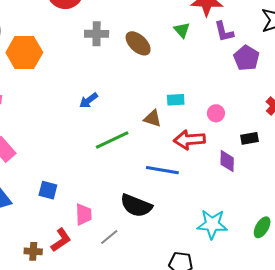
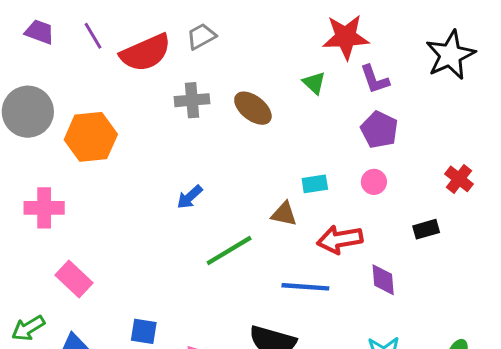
purple pentagon: (246, 58) -> (379, 130), moved
pink circle: (216, 113) -> (374, 182), moved
purple diamond: (227, 161) -> (383, 280), moved

